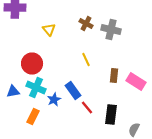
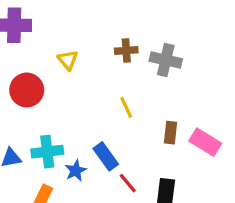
brown cross: (86, 24) -> (126, 51), turned -32
red circle: (32, 64) -> (27, 90), moved
cyan cross: (36, 88) -> (47, 152), turned -30

